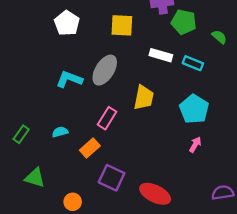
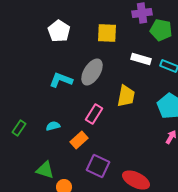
green triangle: (35, 178) -> (45, 170), moved

